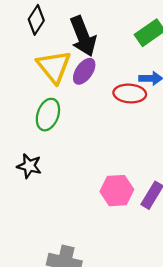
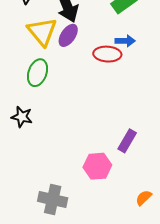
pink hexagon: (117, 191) -> (97, 166), moved

